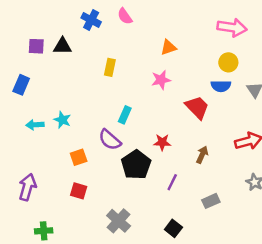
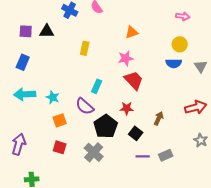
pink arrow: (232, 27) -> (183, 16), size x0.6
blue rectangle: (21, 85) -> (23, 62), moved
red trapezoid: (197, 107) -> (134, 80), moved
cyan star: (62, 120) -> (53, 97), moved
cyan arrow: (35, 125) -> (25, 94), size x1.5
purple line: (172, 182) -> (143, 156), moved, turned 64
gray cross: (119, 221) -> (94, 152), moved
black square: (173, 228) -> (136, 133), moved

